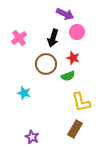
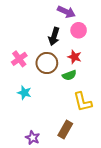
pink cross: (19, 38) -> (19, 59), moved
brown rectangle: (75, 129) -> (65, 129), moved

